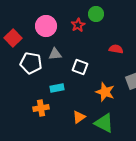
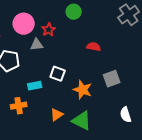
red star: (78, 25) -> (49, 30), moved
gray triangle: (55, 54) -> (37, 45), moved
white square: (80, 67) -> (58, 74), moved

